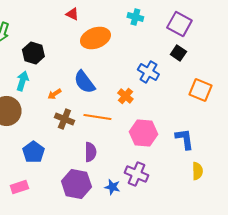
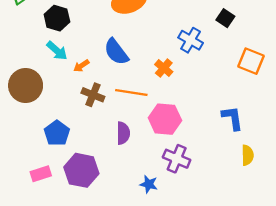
cyan arrow: (22, 81) -> (57, 51), moved, turned 114
pink hexagon: (143, 133) -> (165, 119), moved
purple hexagon: (76, 184) -> (81, 170), moved
blue star: (112, 187) -> (149, 184), moved

